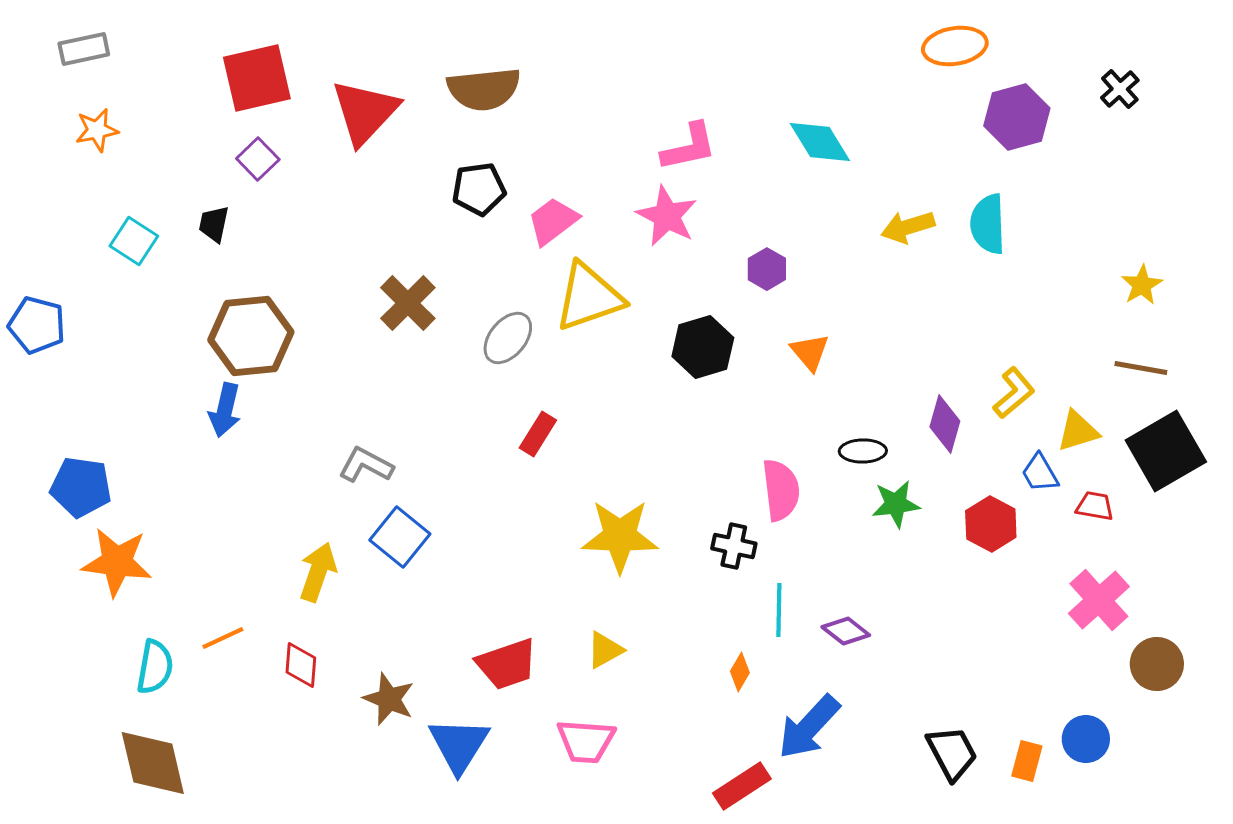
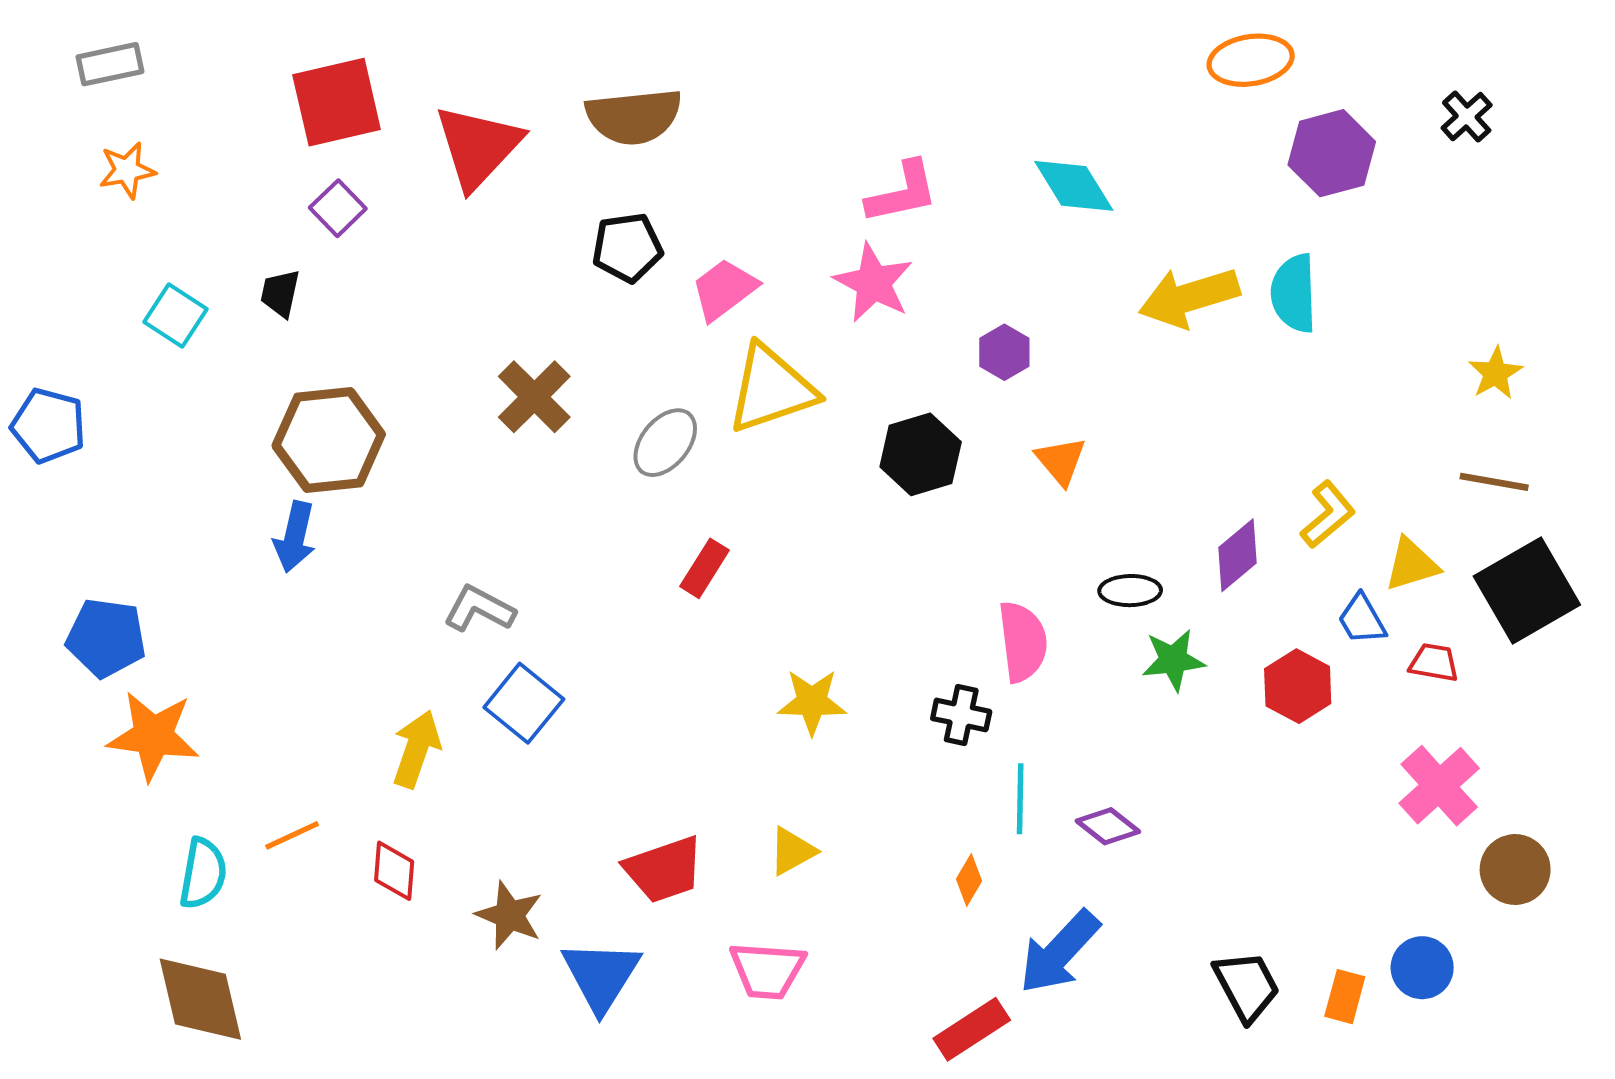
yellow arrow: (908, 227) -> (1189, 297), size x1.4
purple diamond: (945, 424) -> (1237, 555), turned 34
yellow star: (620, 536) -> (812, 702), size x0.7

